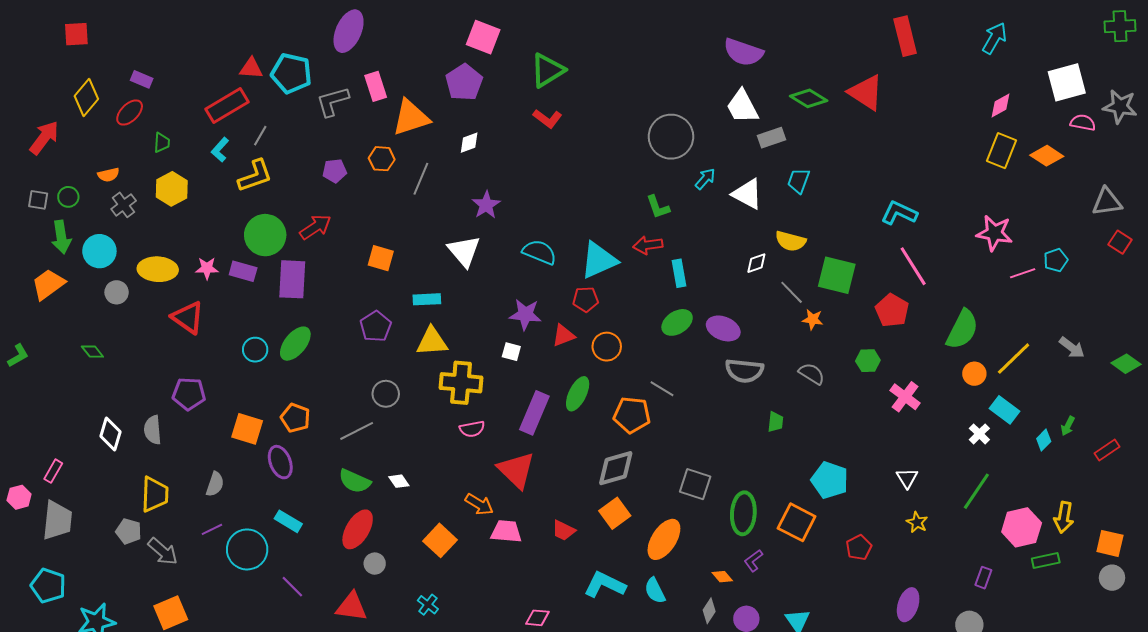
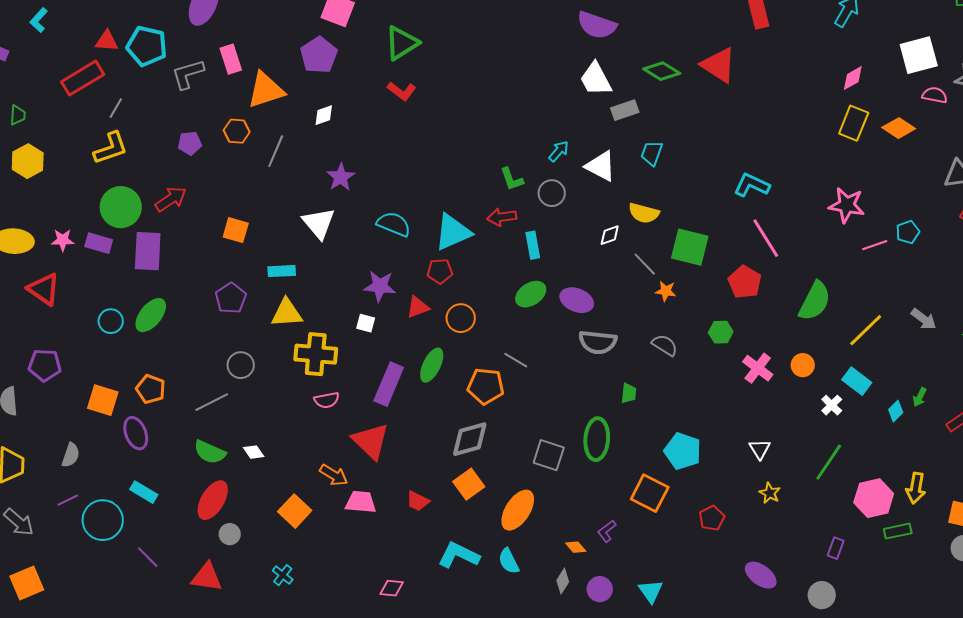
gray circle: (671, 137) -> (552, 193), moved, size x0.6
cyan L-shape: (220, 150) -> (39, 20), moved
orange circle: (974, 374) -> (803, 365), moved
green ellipse: (743, 513) -> (597, 439), moved
purple ellipse: (908, 605) -> (761, 575), turned -72

